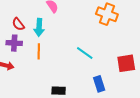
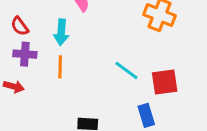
red semicircle: (18, 24) -> (20, 26), moved
red square: (126, 63) -> (165, 82), moved

